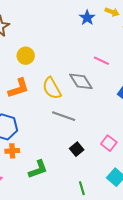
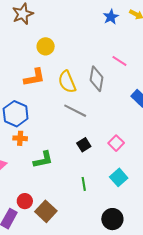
gray diamond: (81, 81) -> (97, 79), turned 35

